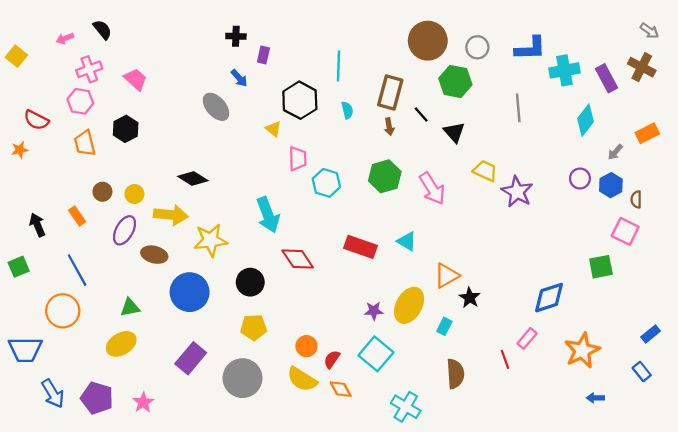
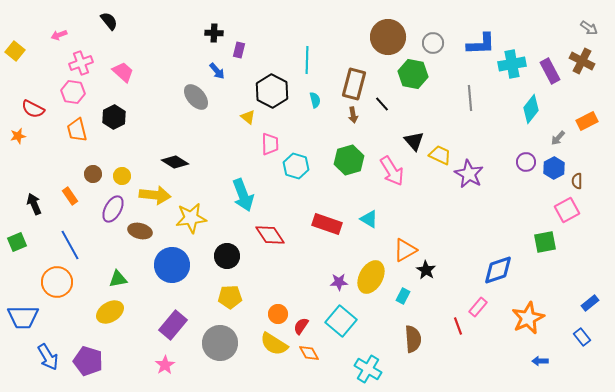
black semicircle: (102, 30) -> (109, 21), moved
black triangle: (454, 132) -> (414, 141), moved
pink square: (625, 231) -> (567, 210), turned 35
pink star: (143, 402) -> (165, 365), moved

